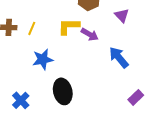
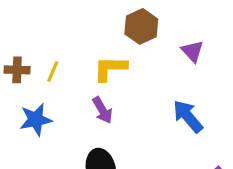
purple arrow: (90, 34) -> (102, 110), moved, turned 30
blue star: (43, 59) -> (36, 120), moved

